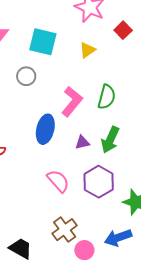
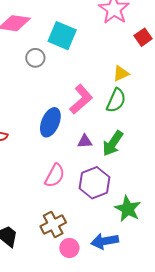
yellow triangle: (87, 50) -> (121, 74), moved
gray circle: (26, 76) -> (35, 58), moved
pink semicircle: (58, 181) -> (55, 175), turned 60

